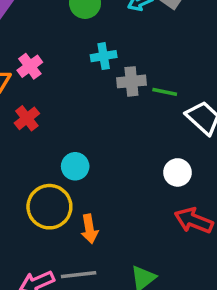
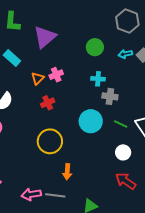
green line: (165, 92) -> (121, 124), moved
cyan circle: (75, 166) -> (91, 121), moved, size x1.5
yellow circle: (49, 207) -> (50, 141), moved

